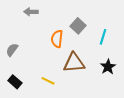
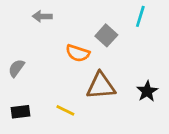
cyan line: (103, 37) -> (140, 16), moved
orange semicircle: (57, 39) -> (78, 53), turned -78
black rectangle: (15, 82) -> (20, 112), turned -48

